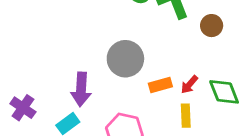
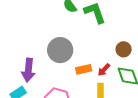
brown circle: (212, 26) -> (124, 49), moved

